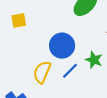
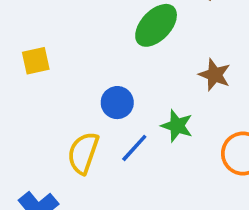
blue circle: (62, 46) -> (117, 103), size x0.7

